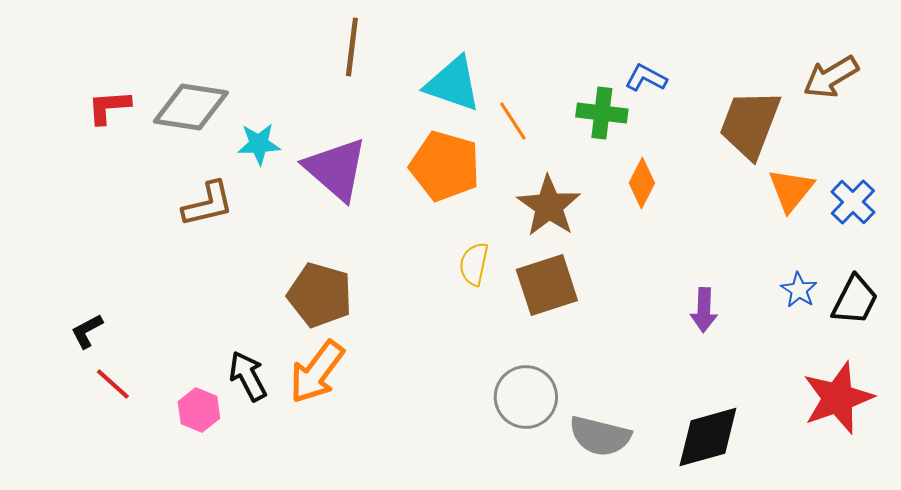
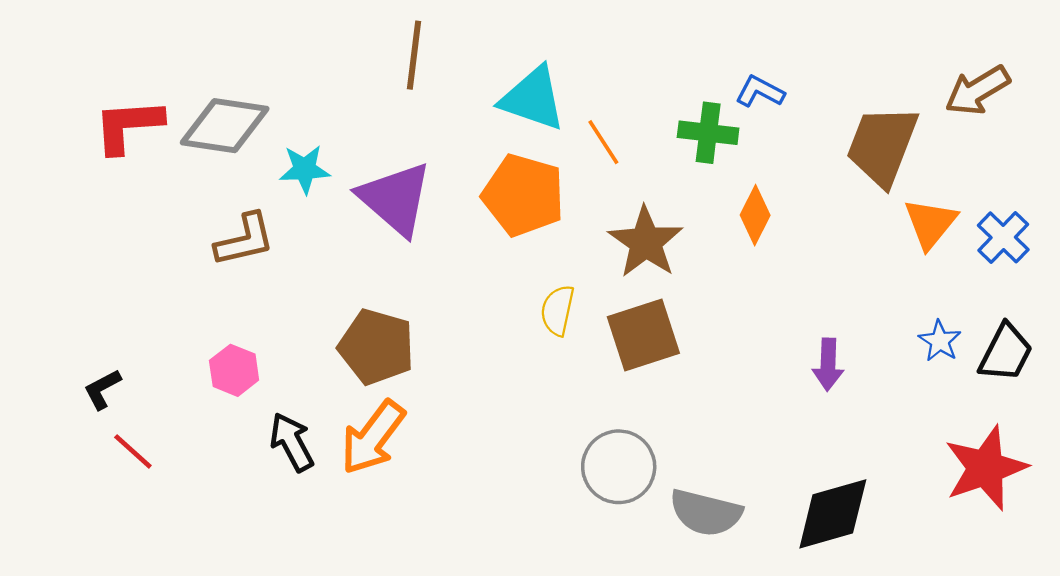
red L-shape: (109, 107) -> (128, 126), size x1.4
pink hexagon: (199, 410) -> (234, 370), moved

